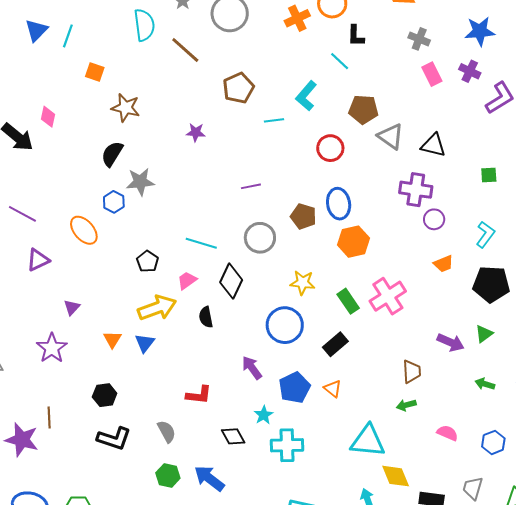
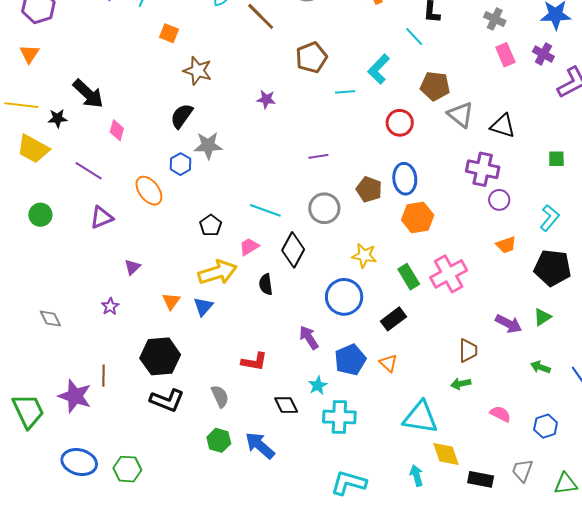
pink diamond: (48, 117) -> (117, 130), moved
purple star: (52, 348) -> (110, 306), size x0.6
black hexagon: (105, 395) -> (160, 356), size x1.6

